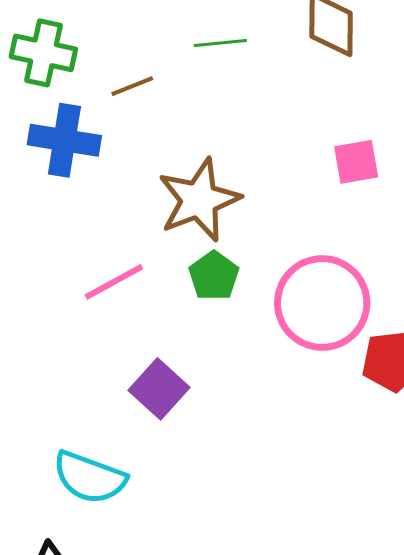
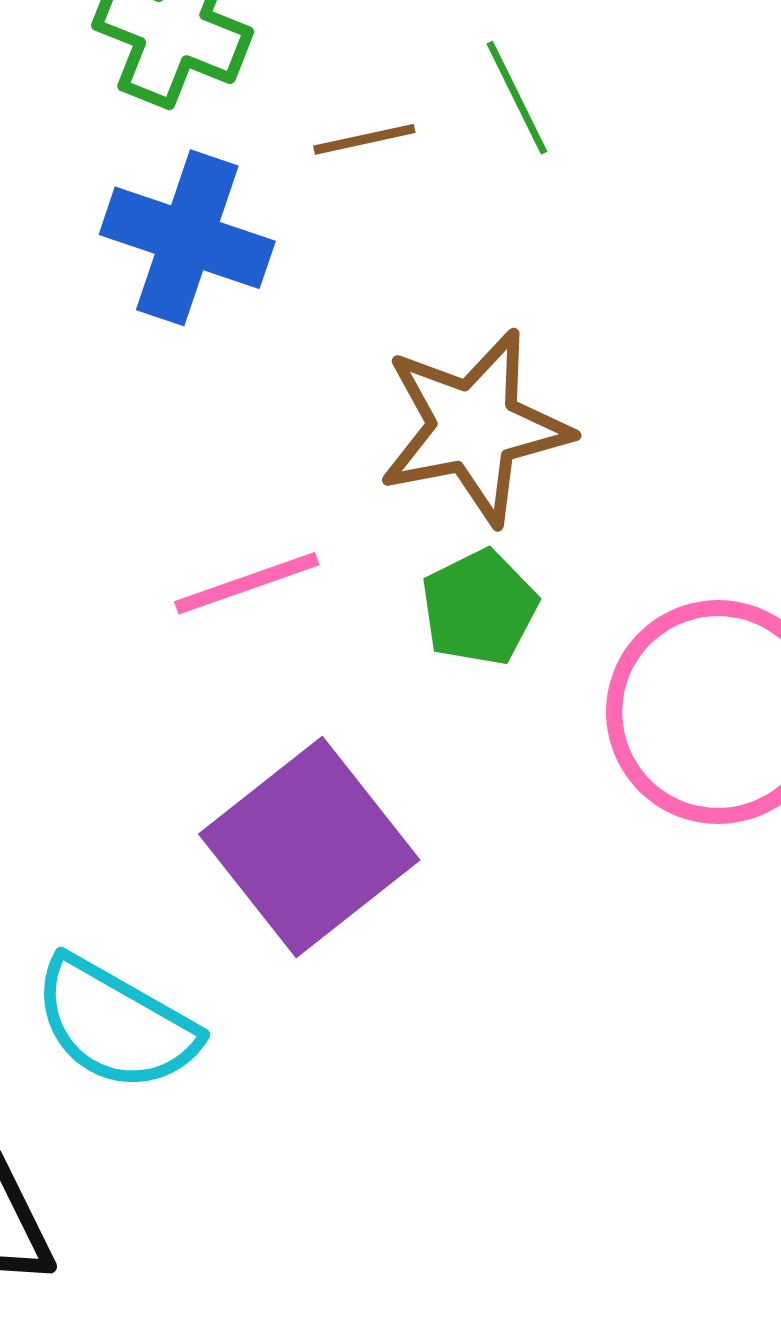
green line: (220, 43) -> (517, 98), moved, turned 60
purple square: (159, 389) -> (309, 847), size x1.5

